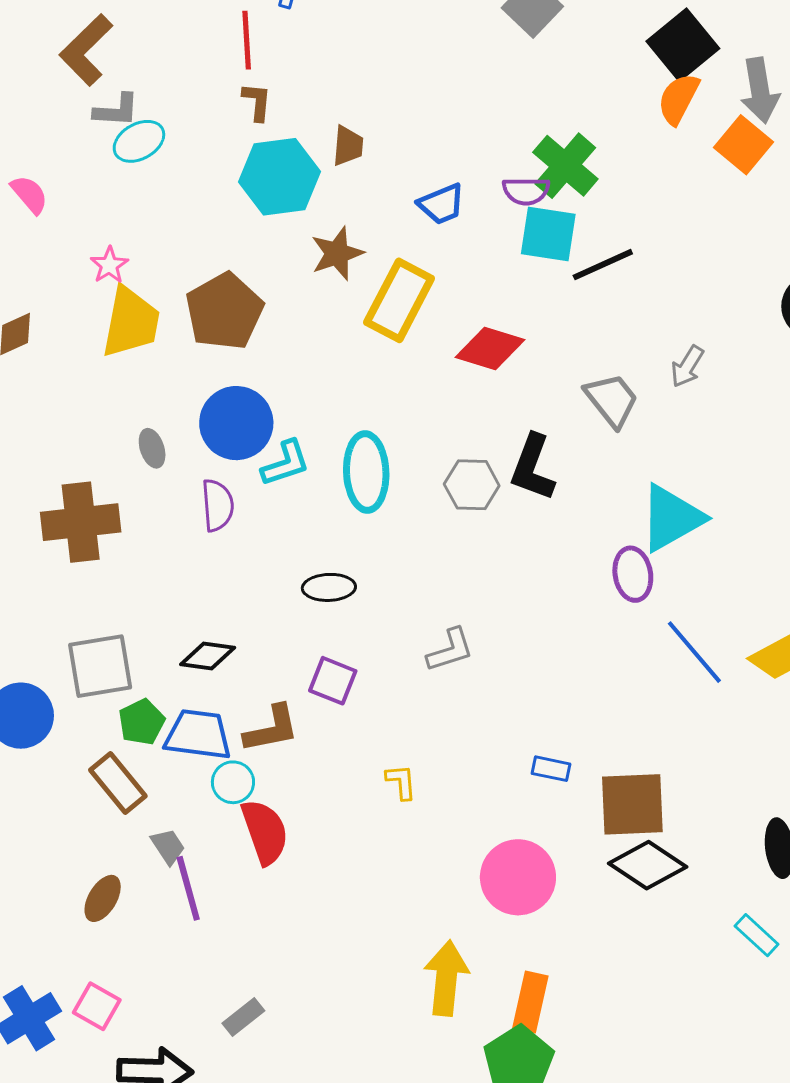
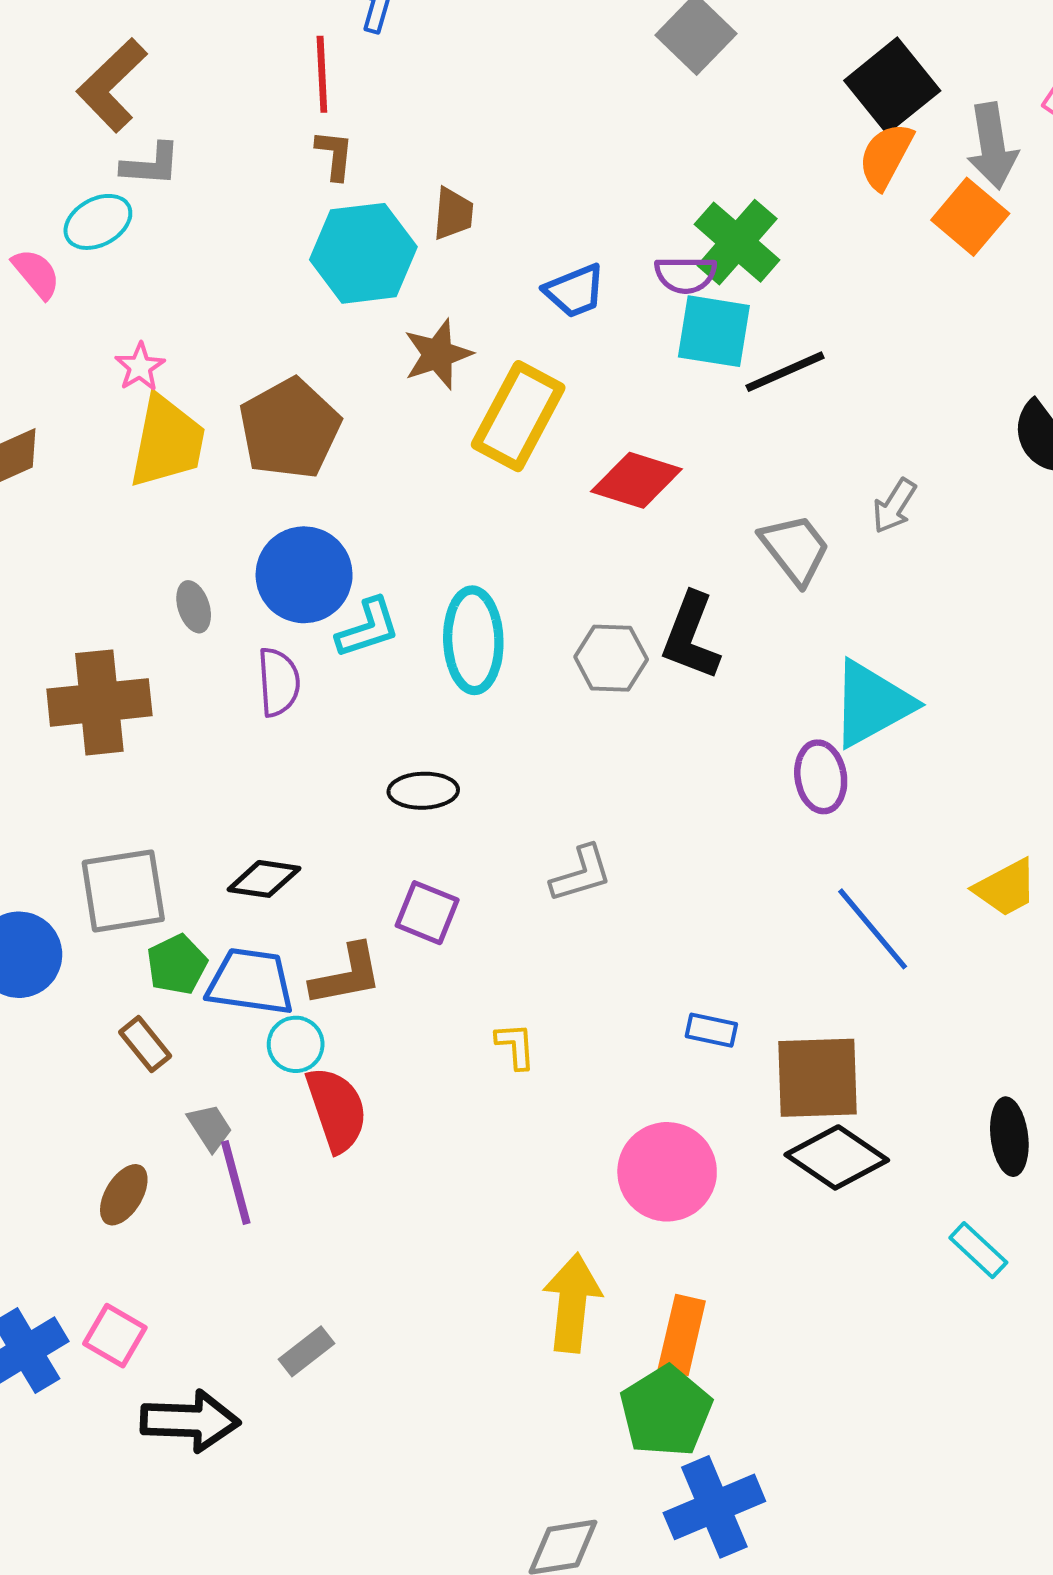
cyan ellipse: (139, 141) -> (98, 222), moved
blue line: (694, 652) -> (873, 929), moved
brown rectangle: (118, 783) -> (145, 1044), size x0.7

